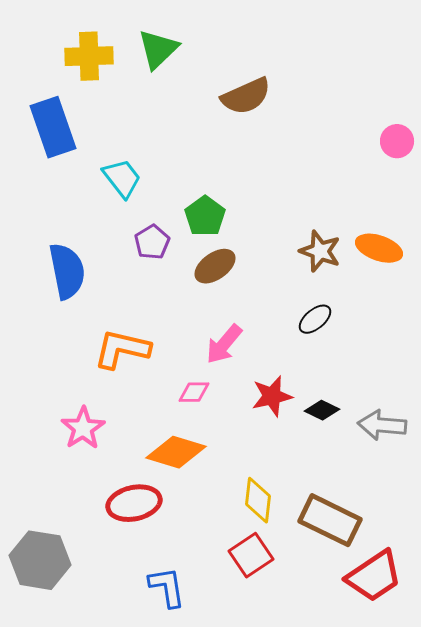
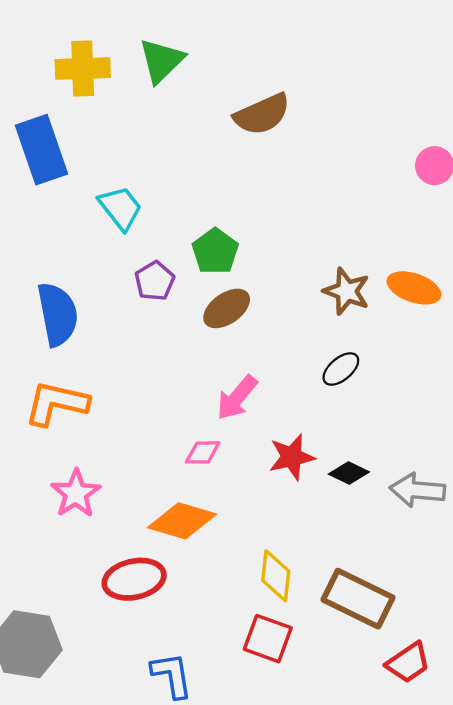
orange L-shape: (122, 349) -> (56, 403), moved
red square: (251, 555) -> (268, 639), turned -36
red trapezoid: (374, 576) -> (408, 663), size x0.7

